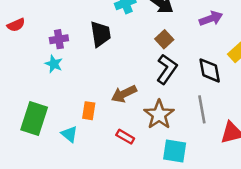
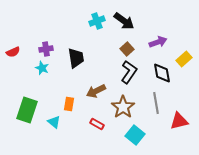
purple arrow: (211, 18) -> (158, 42), moved
red semicircle: (16, 25) -> (13, 52), moved
black trapezoid: (101, 34) -> (76, 58), moved
cyan square: (175, 151) -> (135, 135), turned 30

